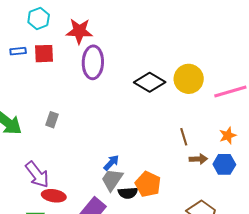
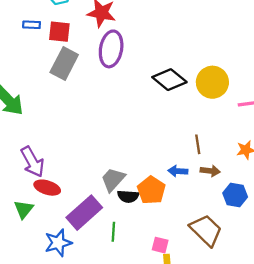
gray rectangle: (52, 120) -> (64, 63), moved, size x1.8
blue arrow: (111, 163) -> (178, 171), moved, turned -138
blue hexagon: (224, 164) -> (235, 195), moved

